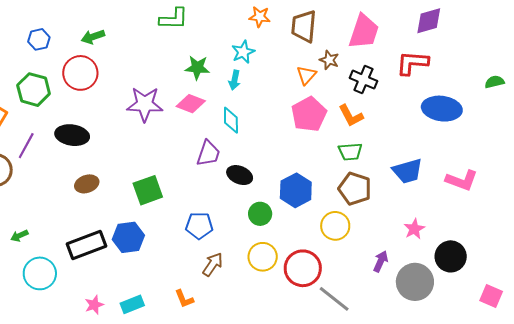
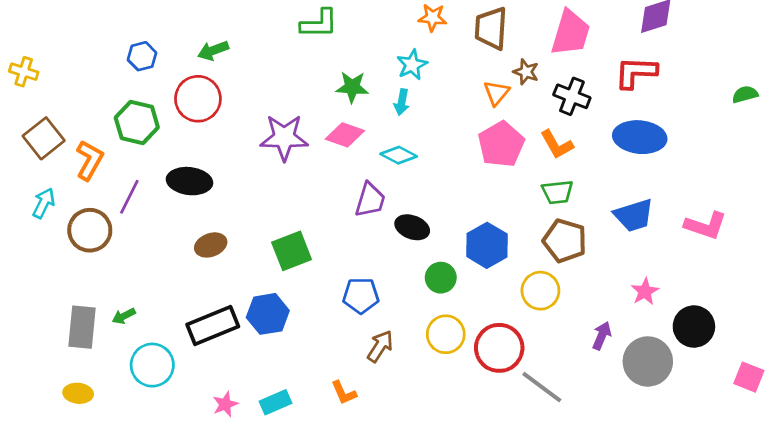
blue ellipse: (442, 109) -> (640, 137), moved
cyan diamond: (231, 120) -> (399, 155), turned -60

